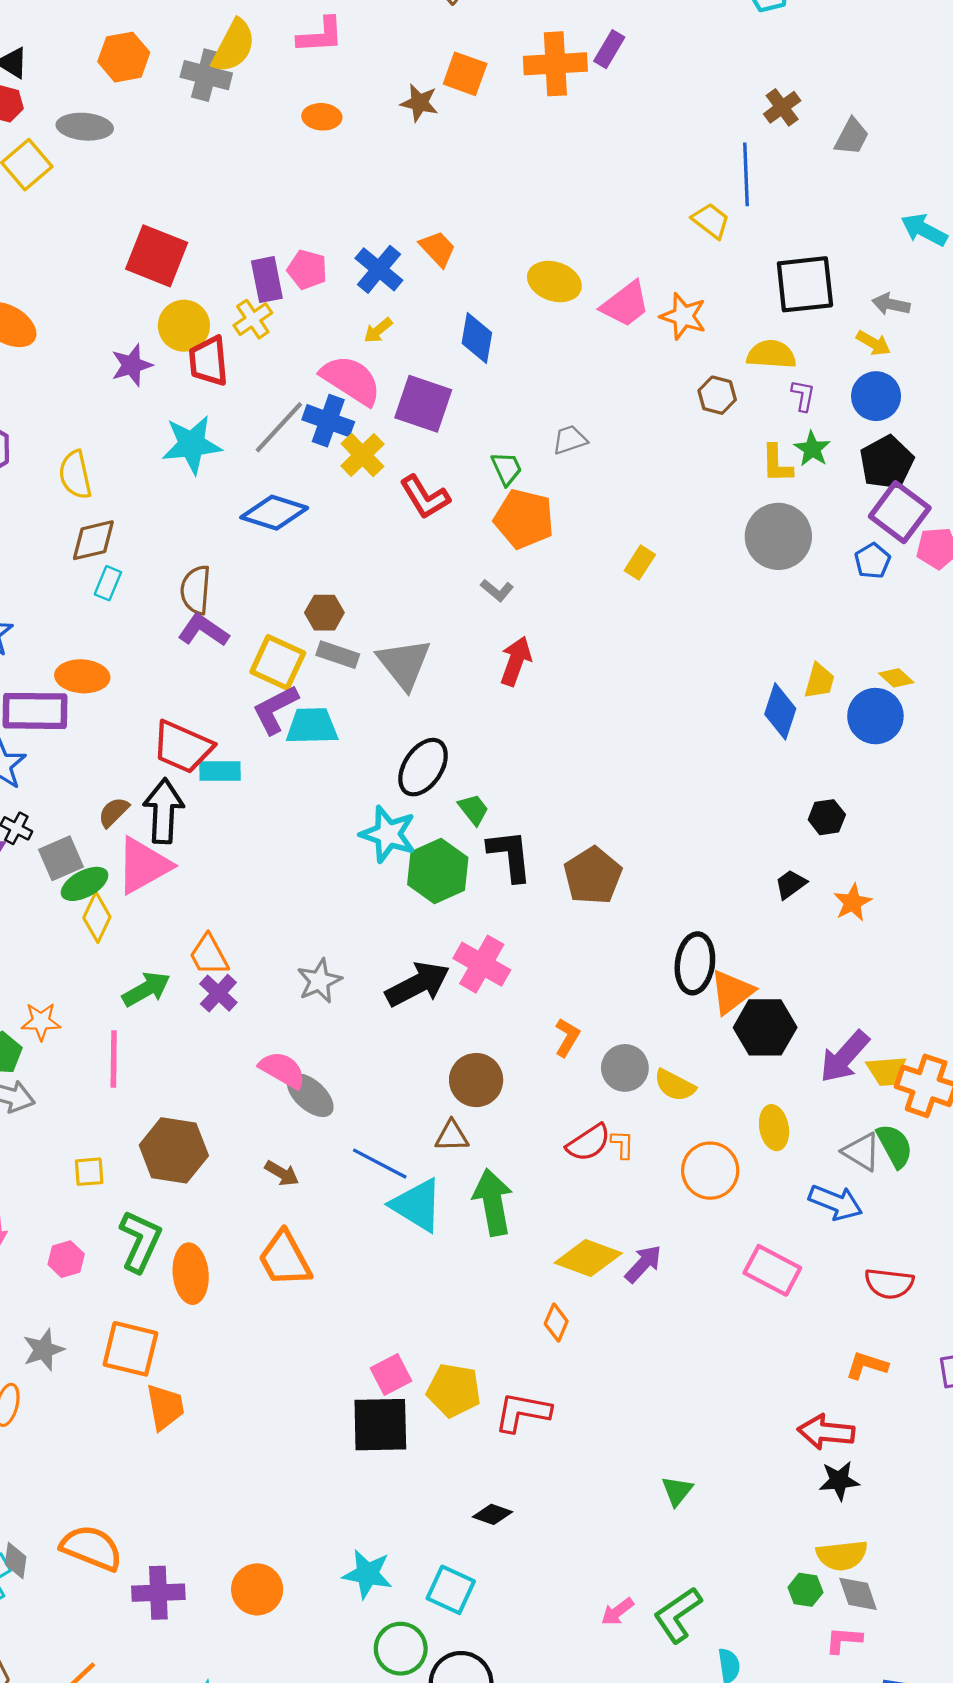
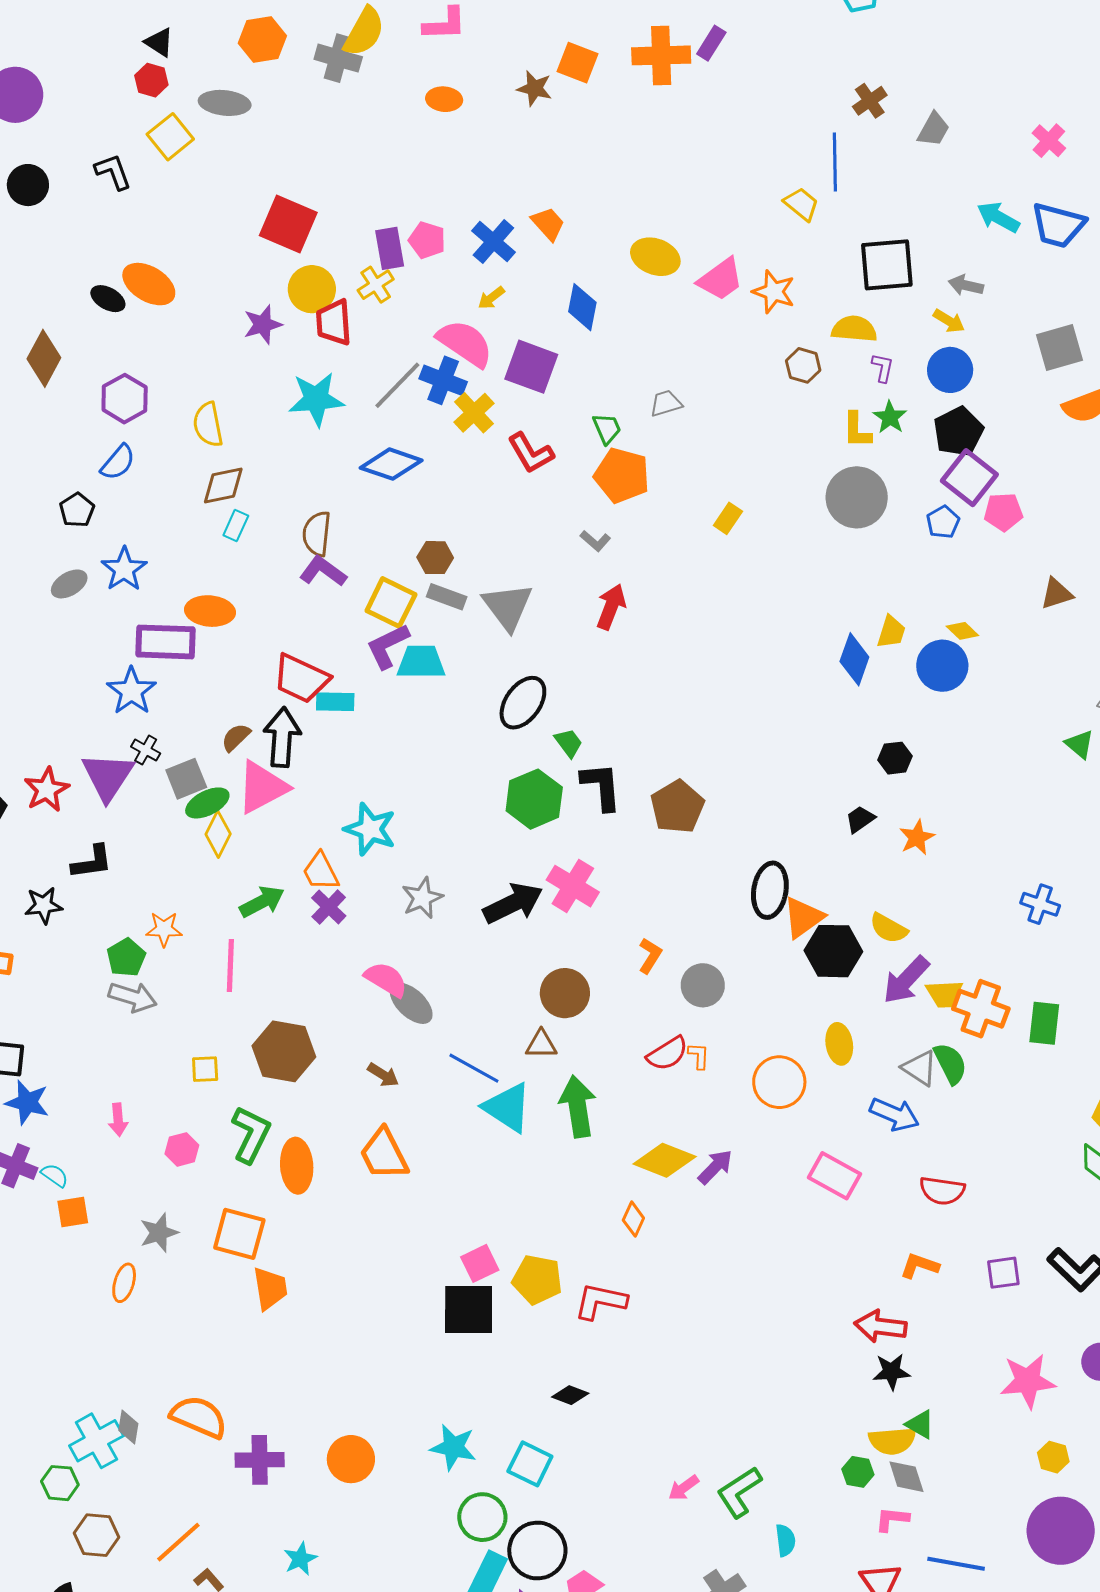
cyan star: (388, 834) -> (370, 829), moved
yellow semicircle: (675, 1085) -> (889, 928), moved
green triangle: (677, 1491) -> (920, 1424), moved, turned -40

